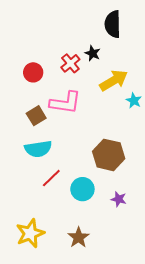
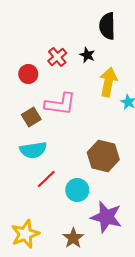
red cross: (70, 63) -> (57, 57), moved
yellow arrow: (114, 80) -> (108, 82), turned -48
purple star: (119, 199) -> (106, 217), moved, size x2.0

